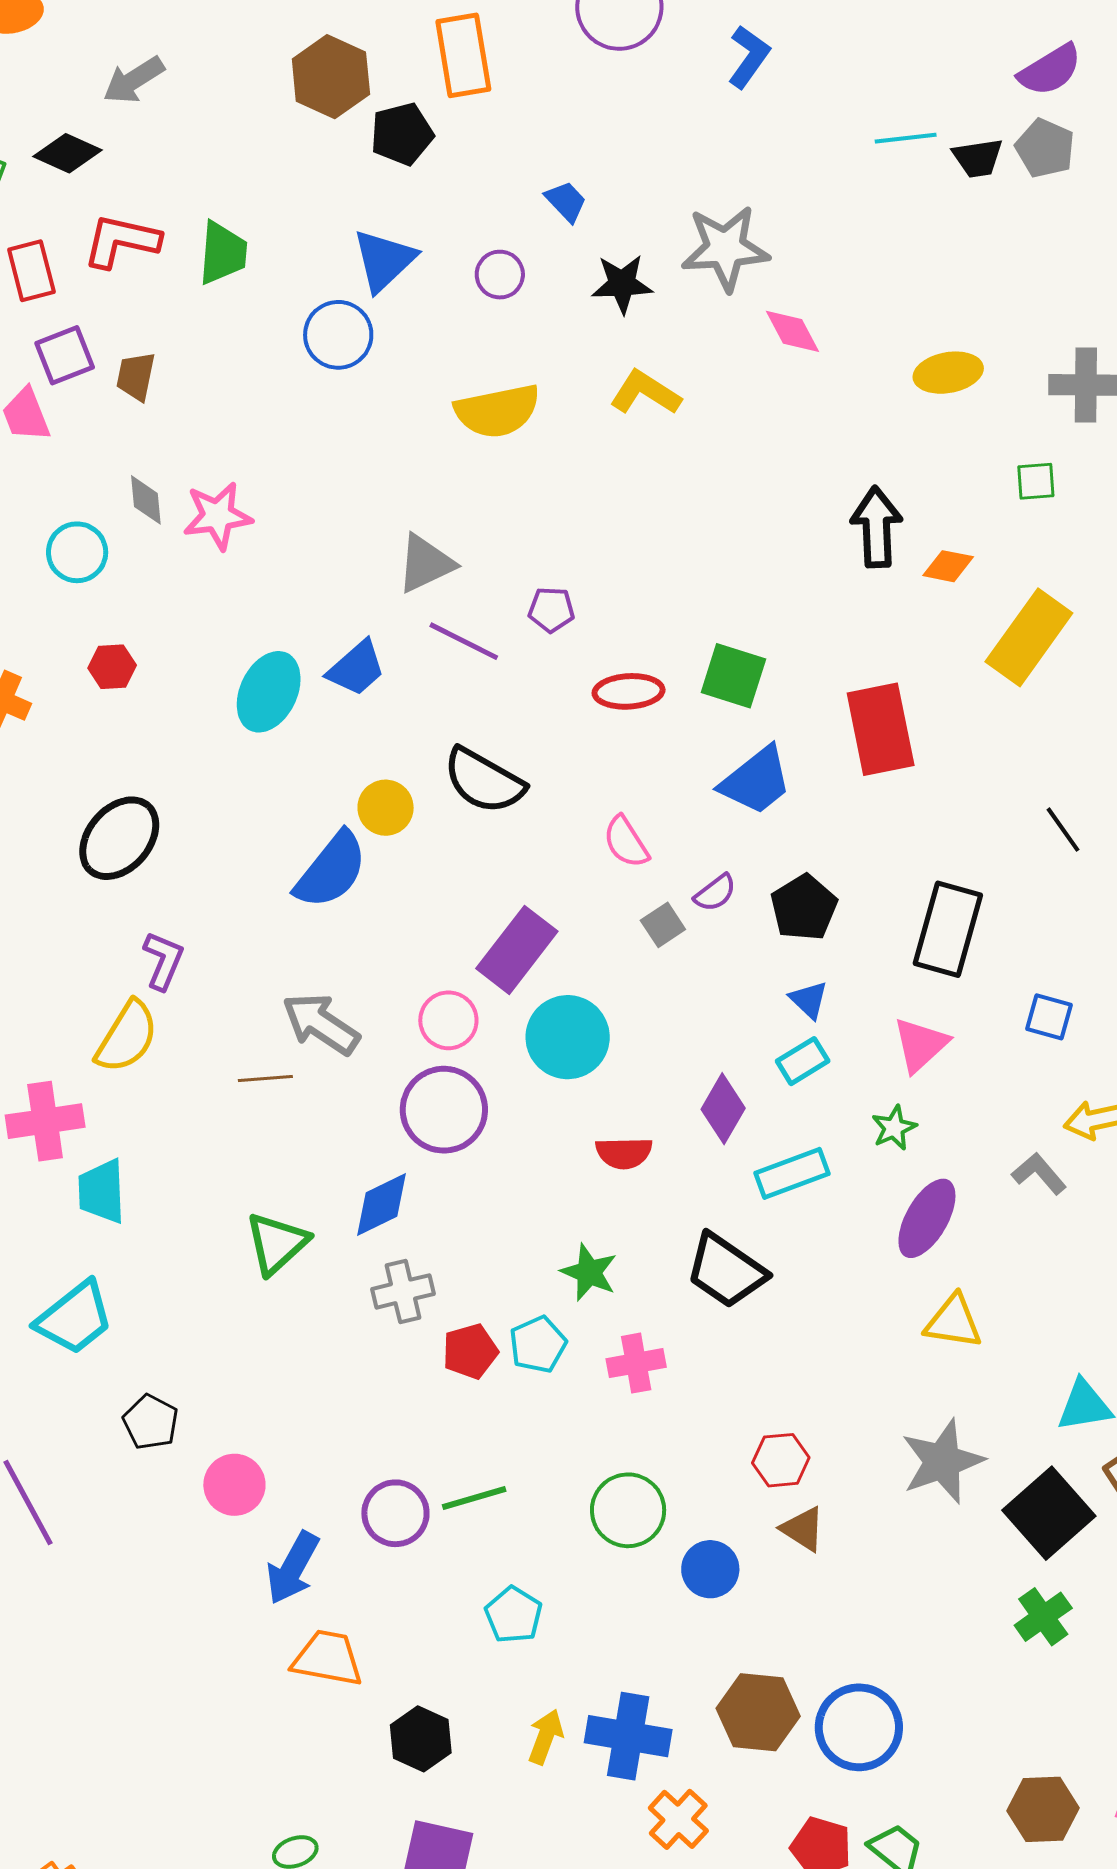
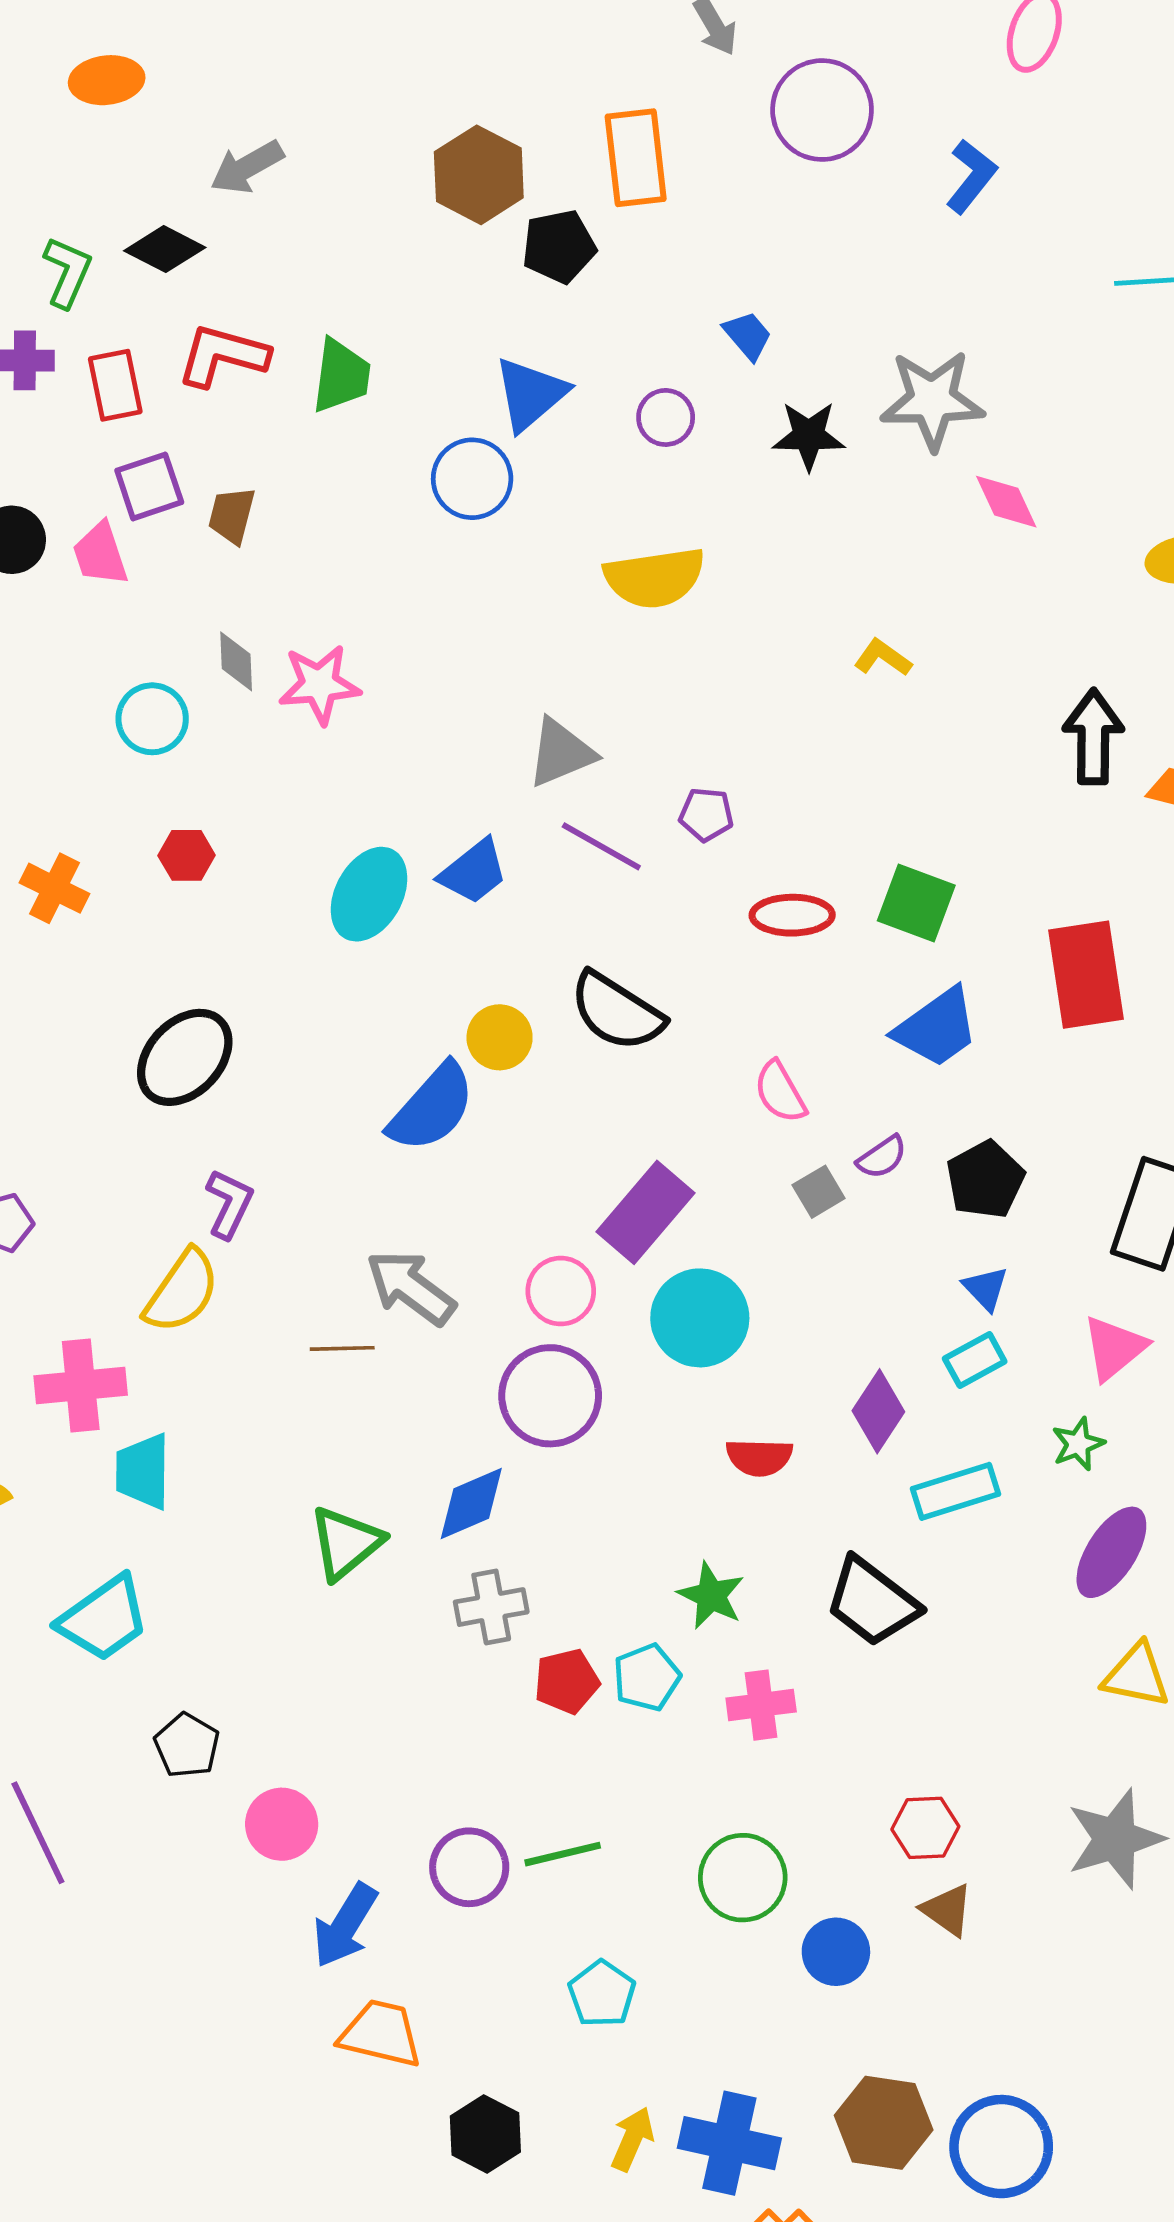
yellow L-shape: (645, 393) -> (883, 658), moved, size x0.7

